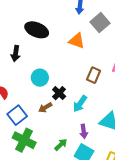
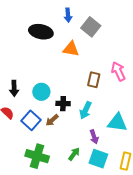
black ellipse: (37, 30) -> (41, 32), moved
black arrow: (16, 53) -> (14, 88), moved
black cross: (59, 93) -> (63, 104), turned -32
blue square: (17, 115) -> (31, 120), moved

